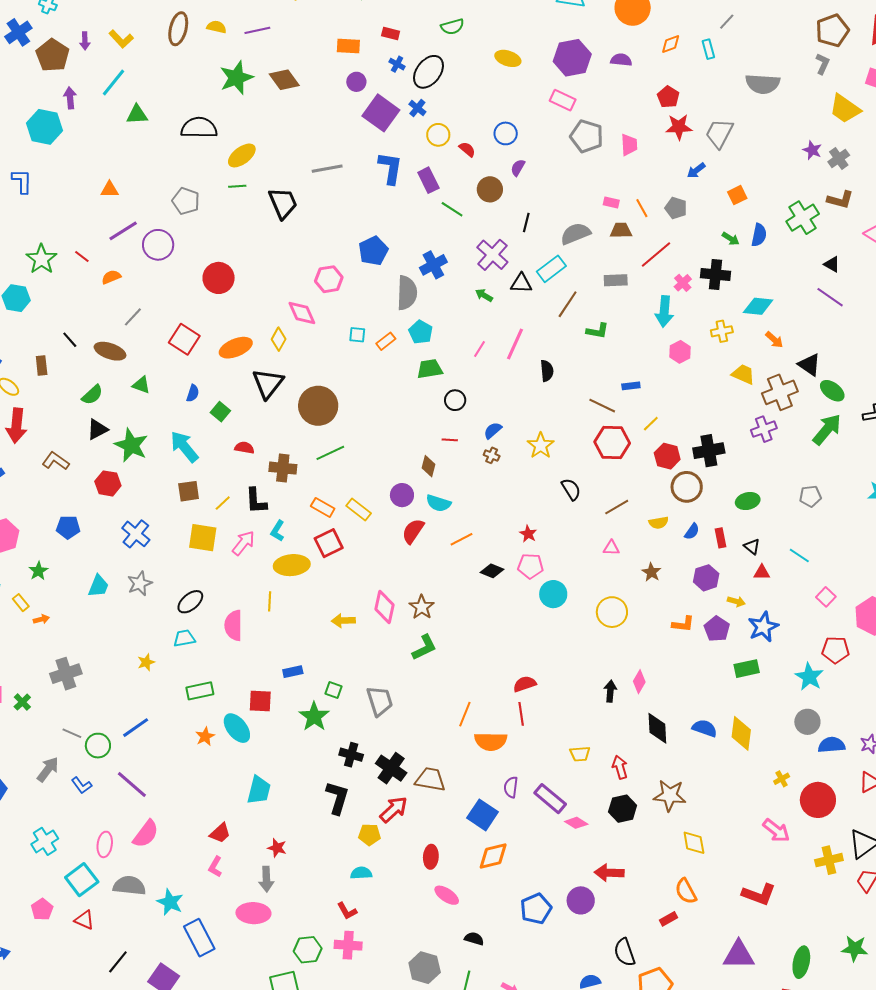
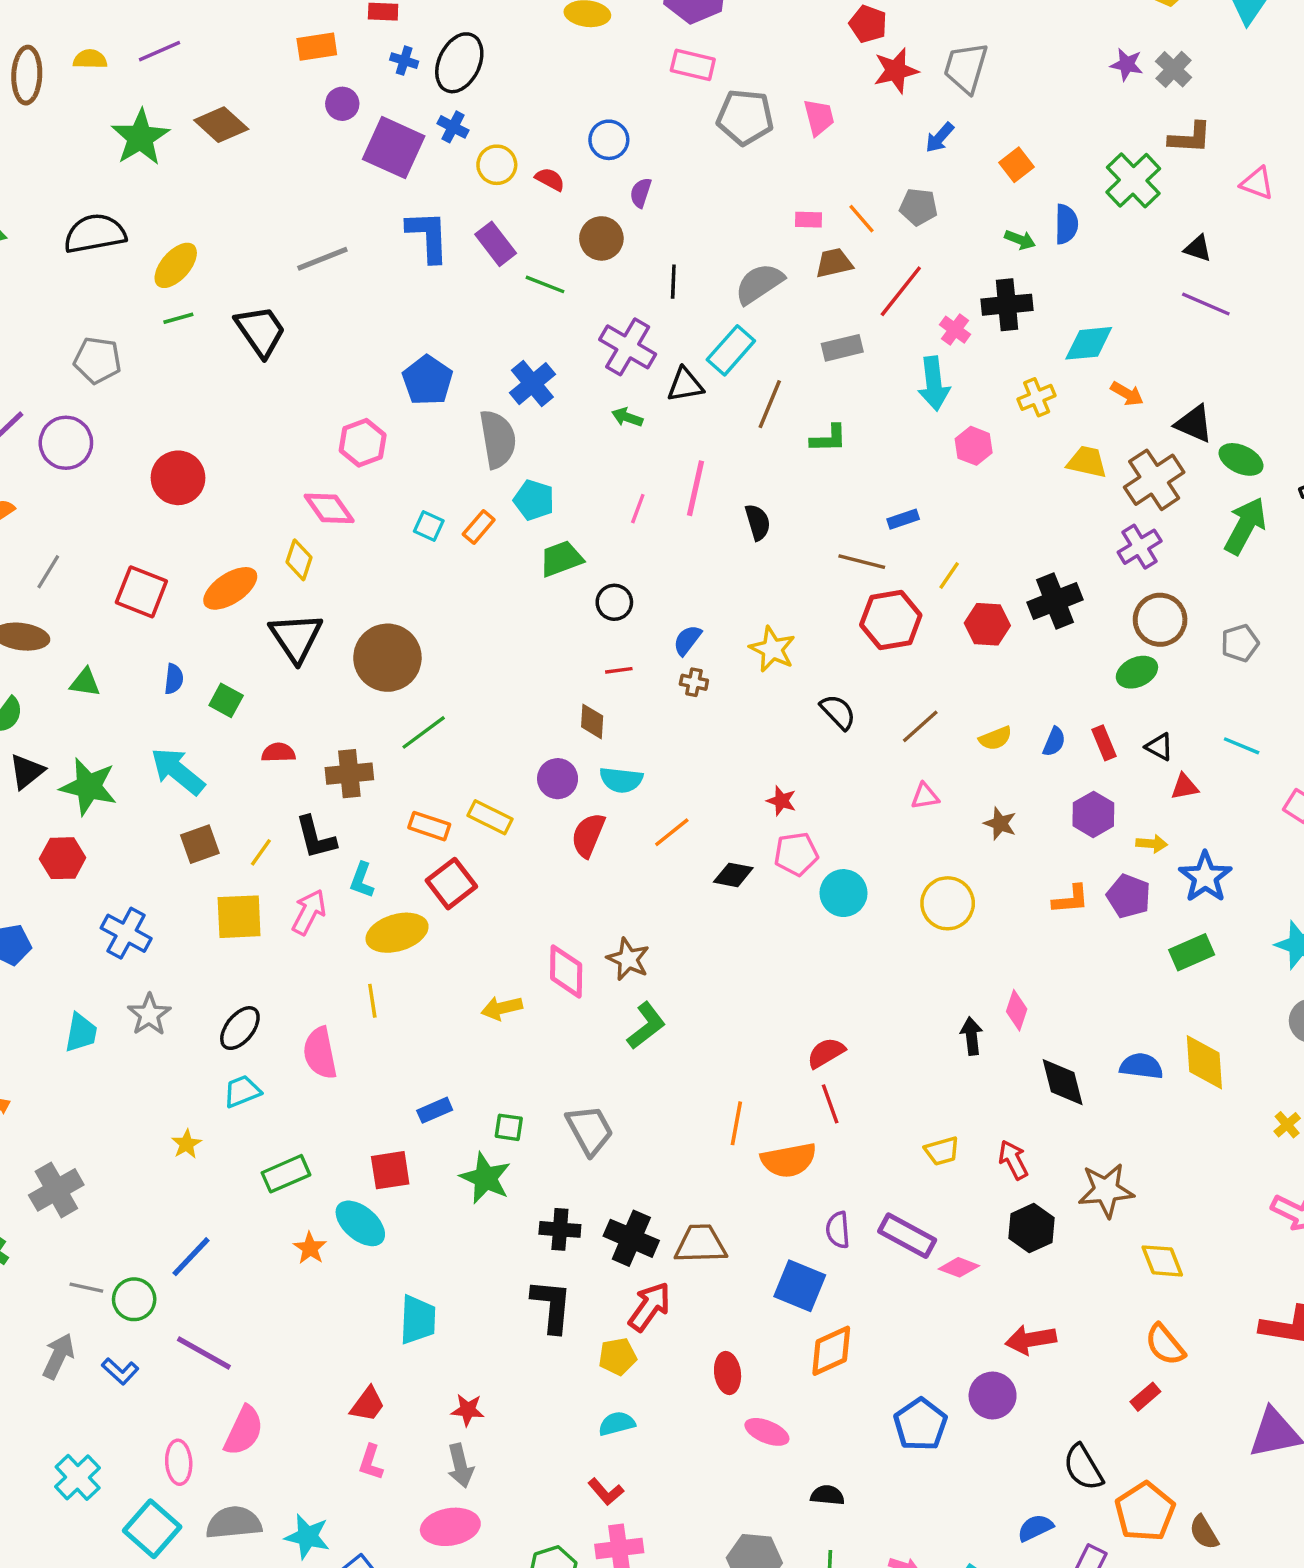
cyan square: (357, 335) -> (429, 526), turned 30
brown circle: (687, 487) -> (1160, 620), moved

